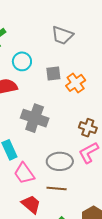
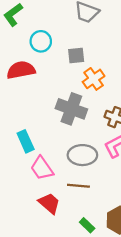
orange cross: (76, 83) -> (94, 79), moved
gray cross: (35, 118) -> (71, 109), moved

